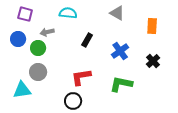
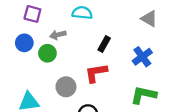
gray triangle: (117, 13) -> (149, 19), moved
gray circle: (38, 72) -> (66, 87), moved
red L-shape: (81, 77) -> (96, 73), moved

